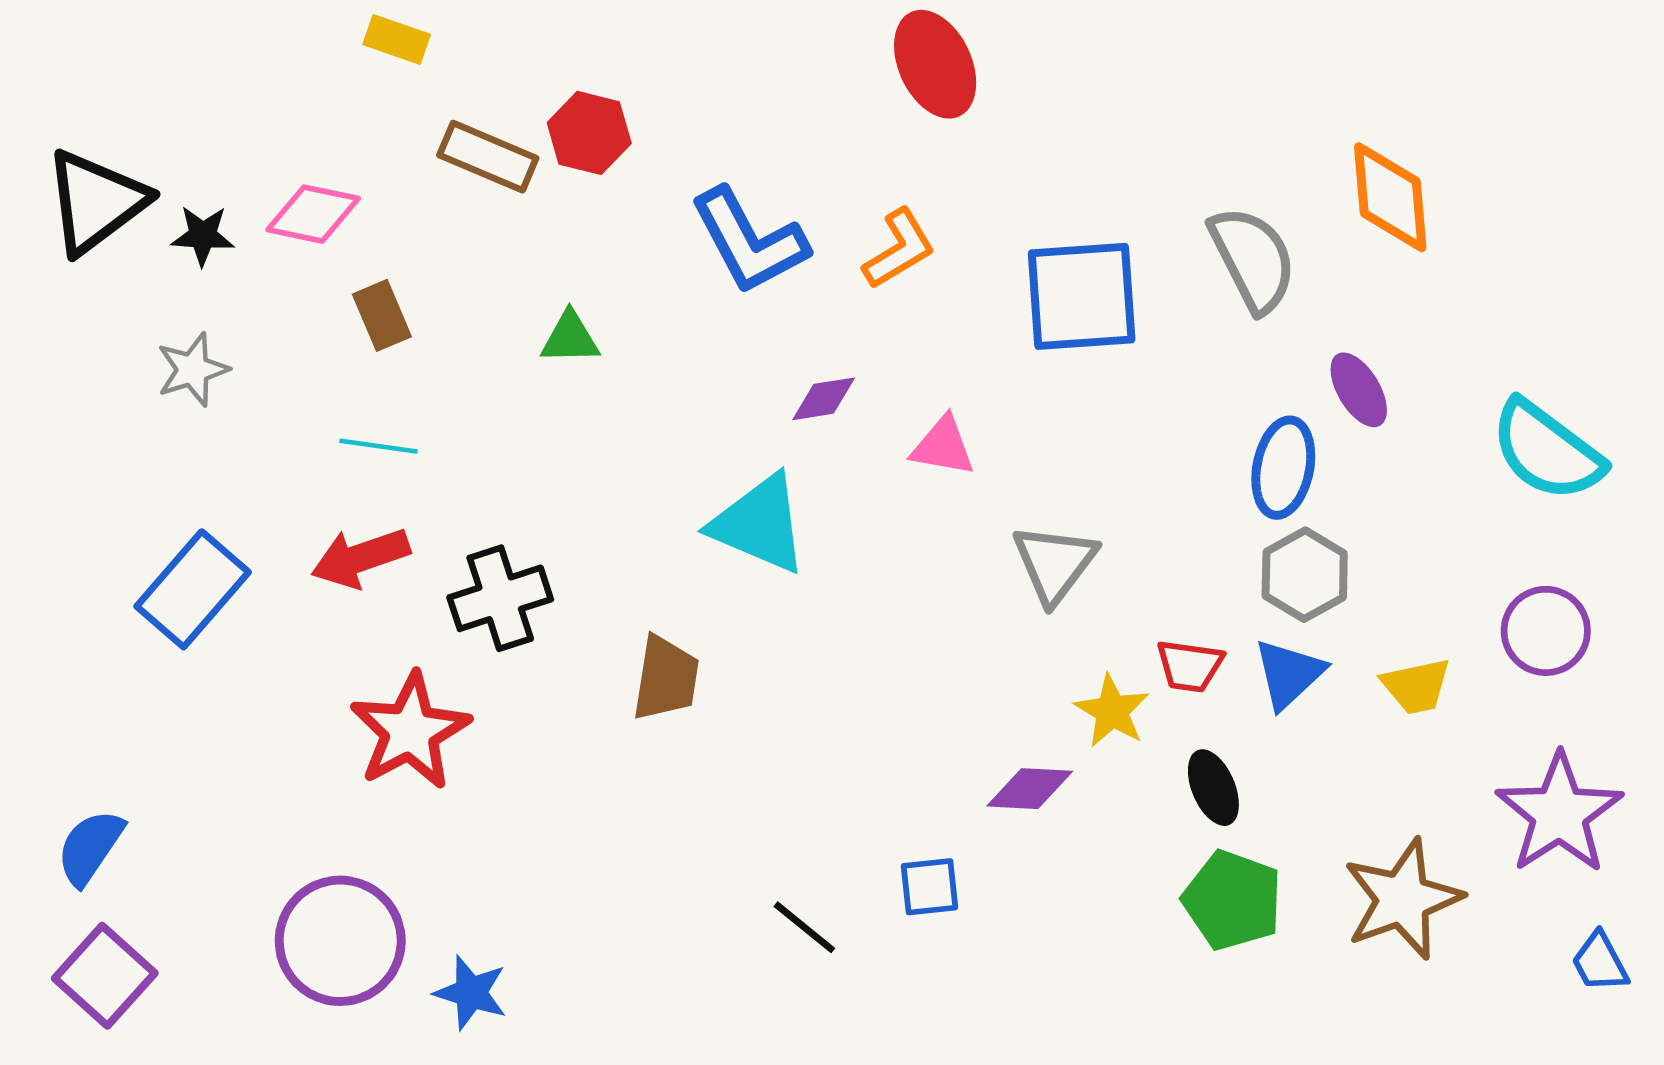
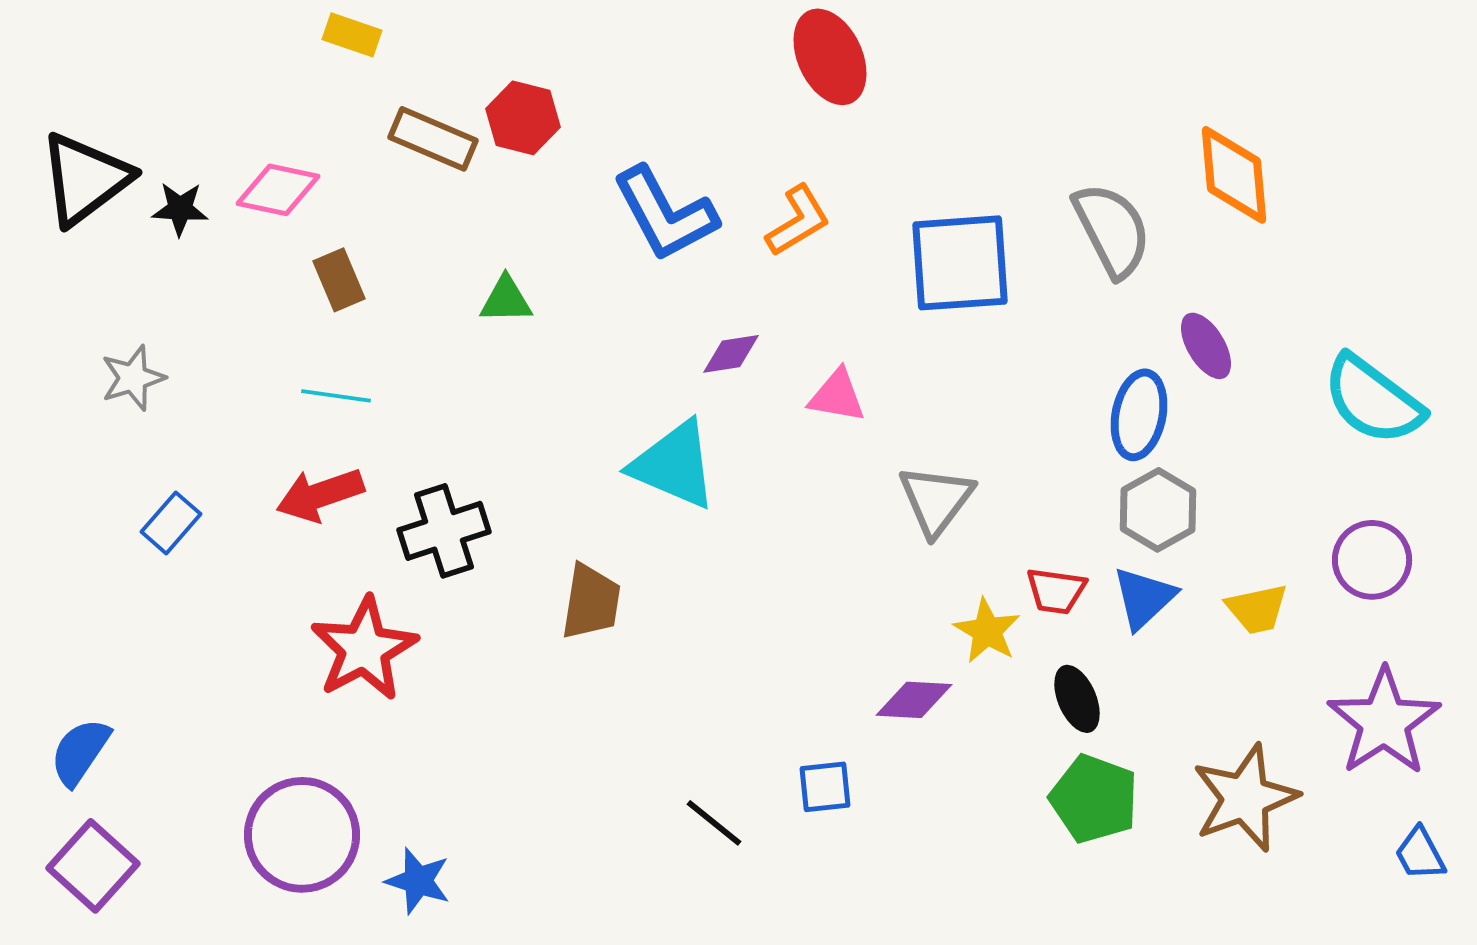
gray star: (193, 370) -> (133, 378), moved
blue rectangle: (193, 589) -> (171, 523), size x0.6

